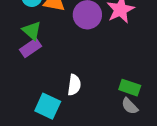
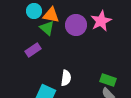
green triangle: (32, 31) -> (47, 28), moved

